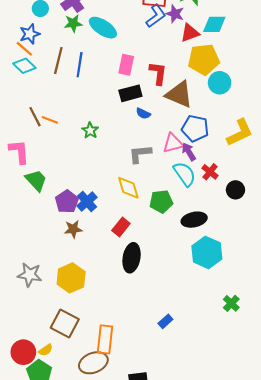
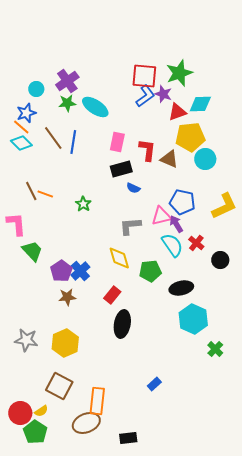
brown line: (58, 60) -> (53, 138), turned -50
brown triangle: (179, 94) -> (169, 159), moved, size x0.7
green cross: (231, 303) -> (215, 349), moved

